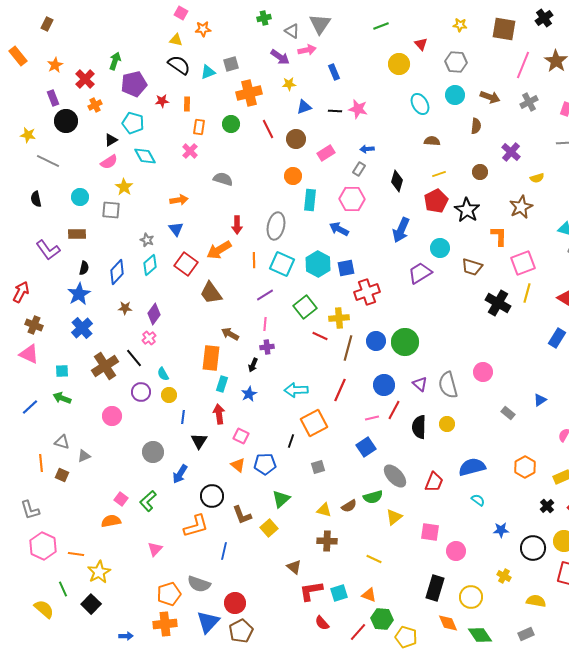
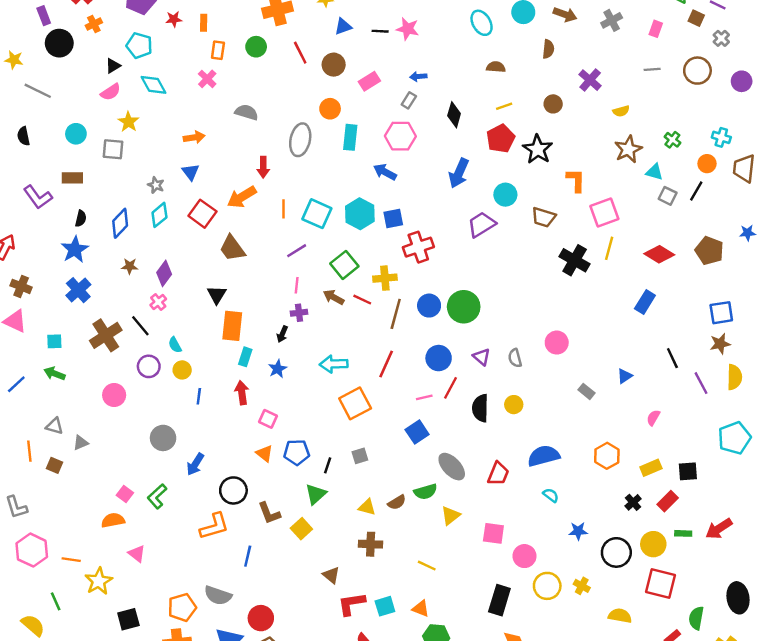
brown star: (521, 207) -> (628, 149), moved
gray ellipse: (276, 226) -> (300, 140), moved
brown arrow: (230, 334) -> (334, 297), moved
gray semicircle: (448, 385) -> (515, 358), size x0.6
black triangle: (199, 441) -> (217, 295), moved
black line: (291, 441) -> (328, 465), moved
pink triangle: (155, 549) -> (137, 554), moved, turned -35
yellow circle: (471, 597) -> (547, 586), moved
black square: (91, 604) -> (128, 619), moved, turned 30

